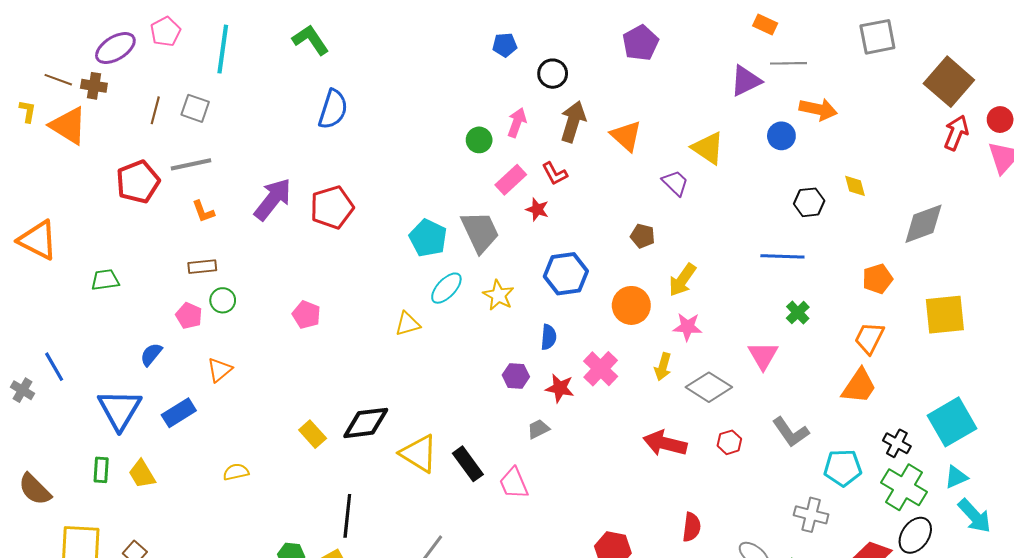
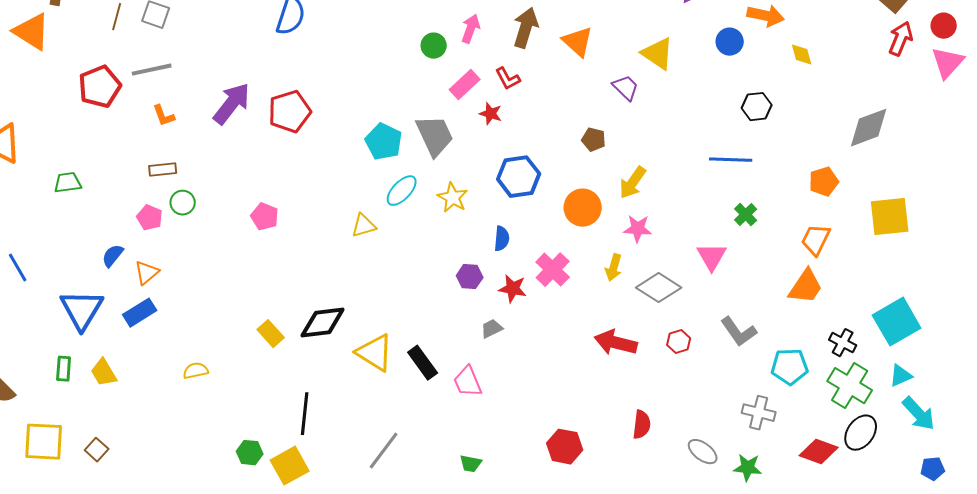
yellow diamond: (855, 186) -> (802, 55), moved
orange triangle: (220, 370) -> (147, 273), moved

